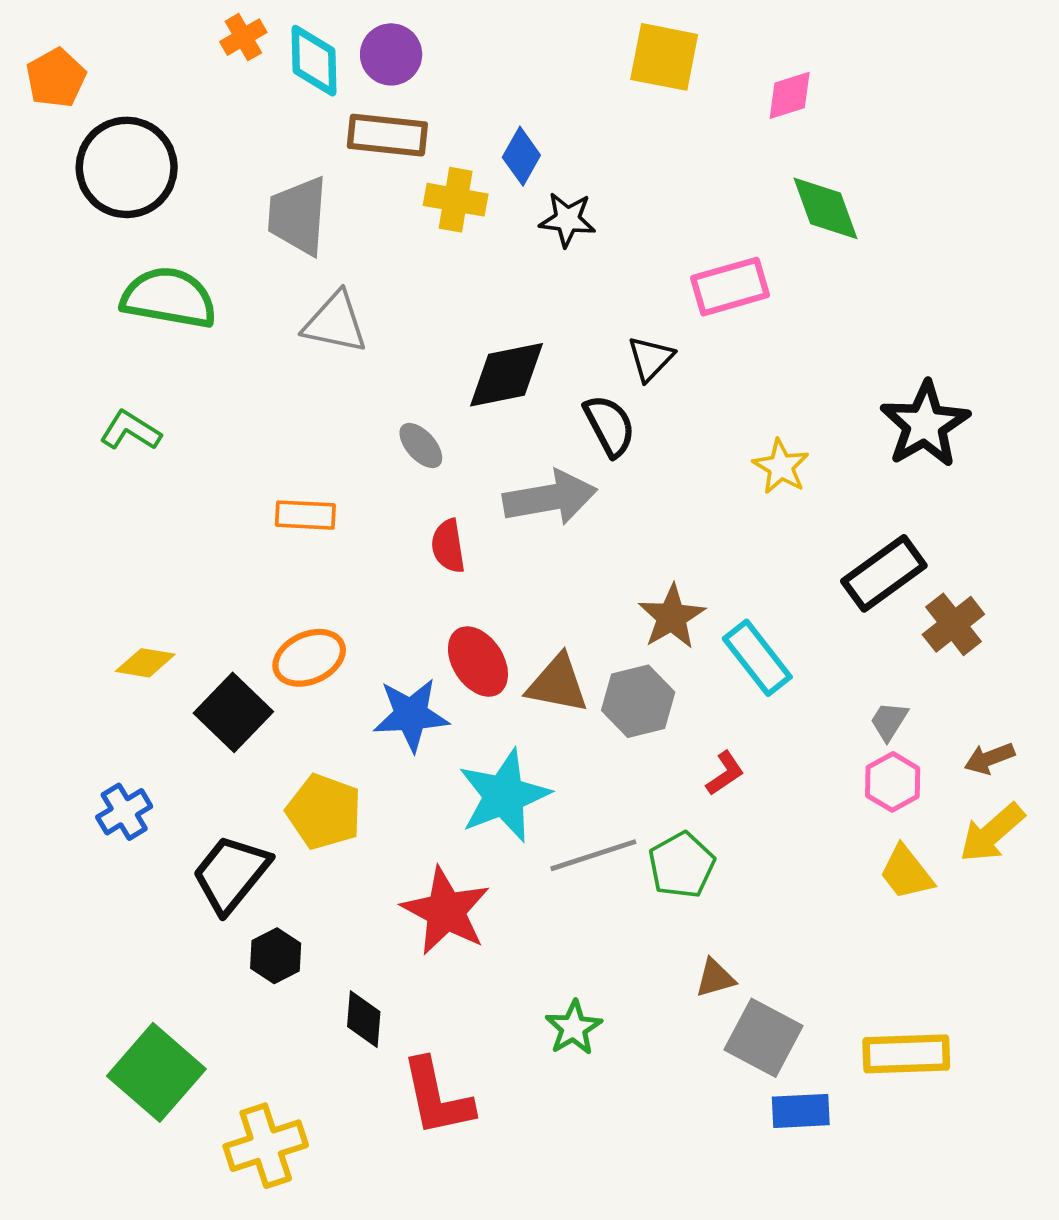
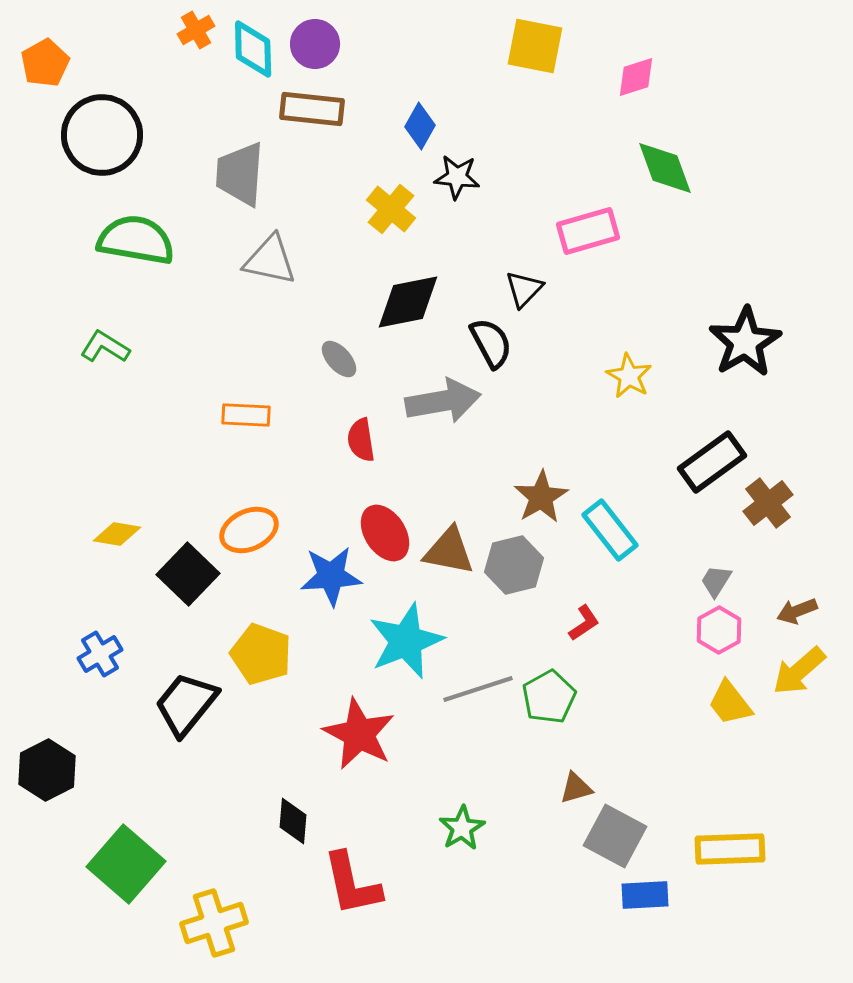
yellow cross: (456, 200) -> (391, 209), moved, turned 30
black hexagon: (276, 956) -> (47, 770), moved, size x1.4

